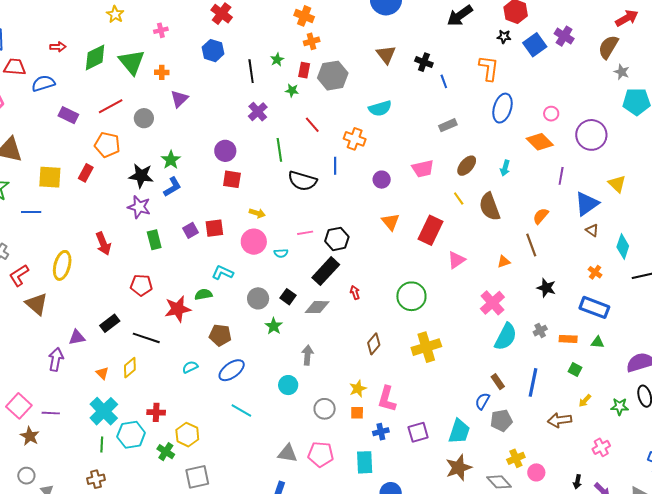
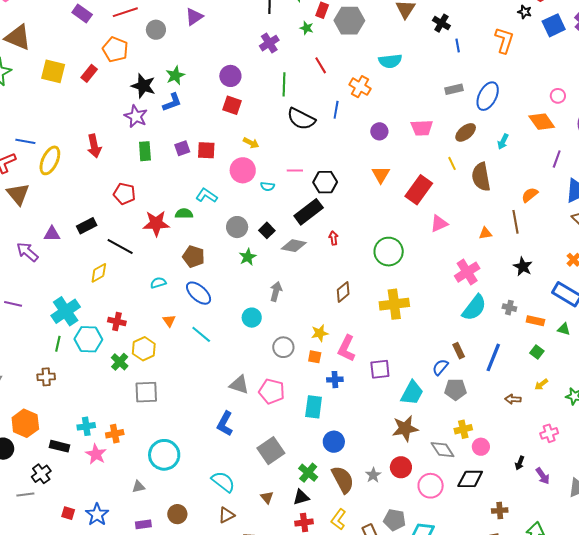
blue ellipse: (502, 108) -> (488, 96), moved
blue line: (31, 212) -> (25, 141), moved
gray cross: (540, 331) -> (509, 308), turned 32
purple arrow: (56, 359) -> (27, 252), turned -70
blue ellipse: (232, 370) -> (199, 293), turned 68
orange triangle: (102, 373) -> (169, 321), moved
brown arrow: (560, 420) -> (513, 399), size x0.7
purple square: (418, 432) -> (380, 369), moved

